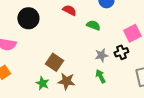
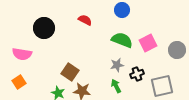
green semicircle: (93, 25) -> (122, 40), moved, size x1.5
black cross: (121, 52) -> (137, 74), moved

